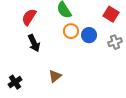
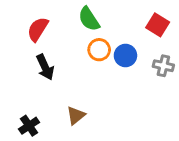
gray cross: (115, 42) -> (163, 66), turned 32
black cross: (15, 82) -> (29, 126), moved

